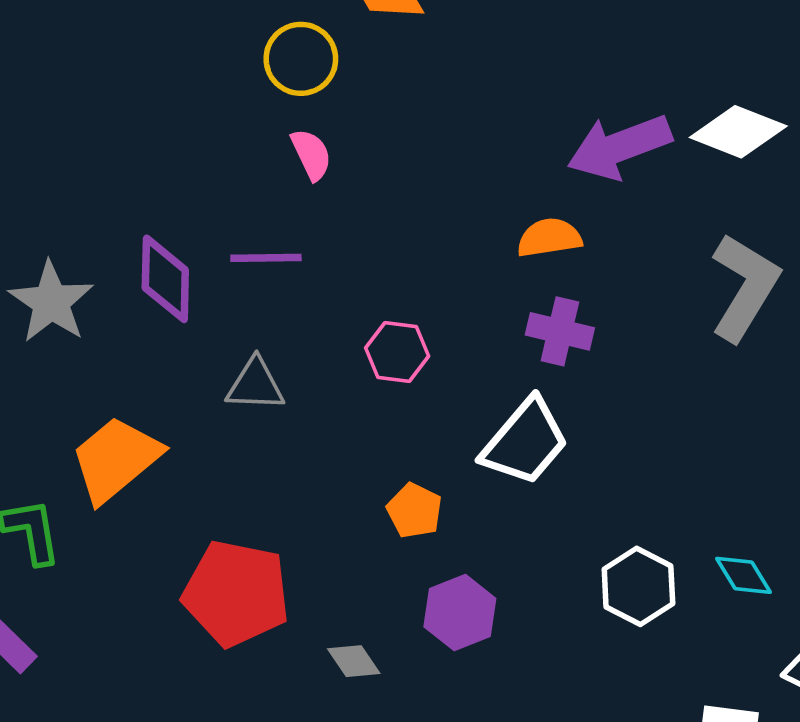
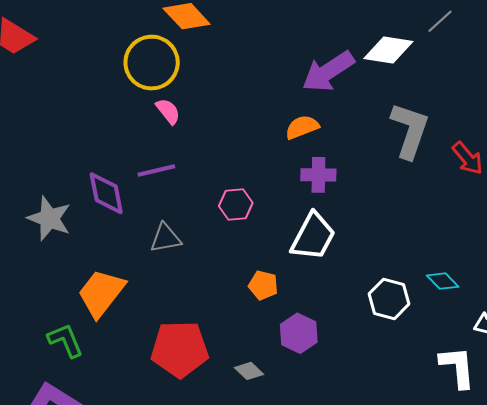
yellow circle: (301, 59) -> (152, 63), size x1.4

